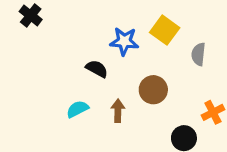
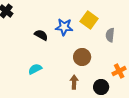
black semicircle: (97, 69) -> (41, 35), moved
brown arrow: (118, 111) -> (74, 82), moved

